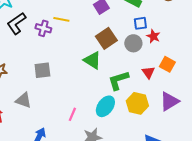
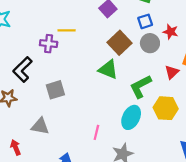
black L-shape: (16, 23) -> (23, 69), moved
blue square: (140, 23) -> (145, 21), moved
red triangle: (148, 72) -> (172, 72), turned 32

